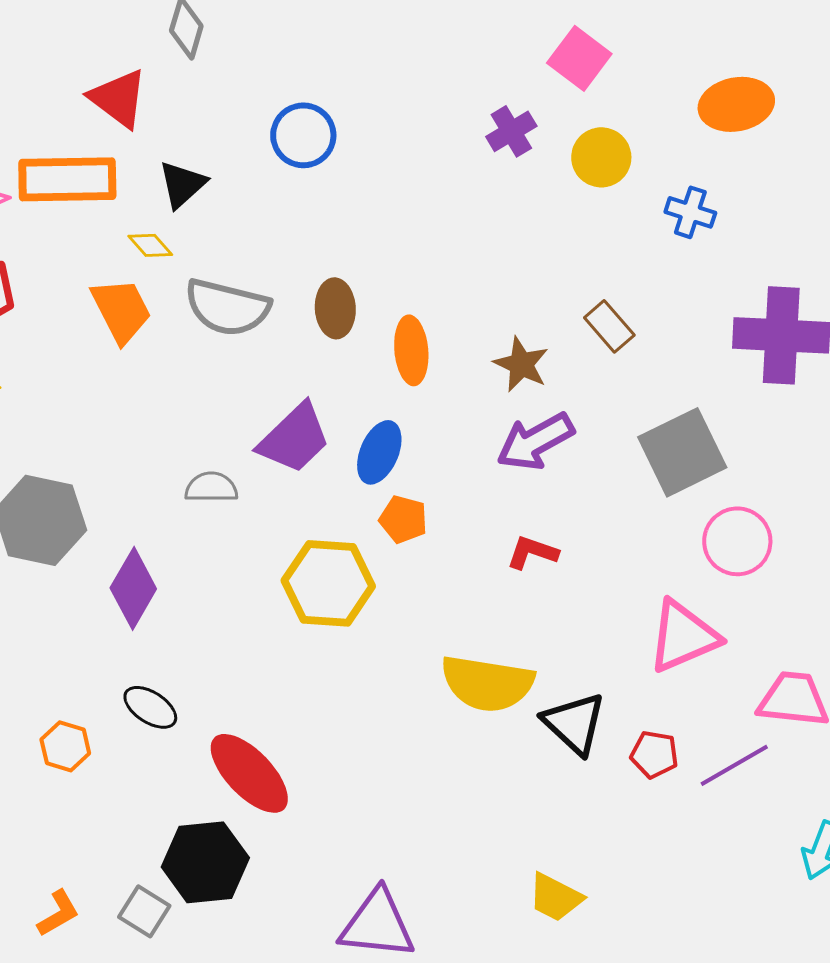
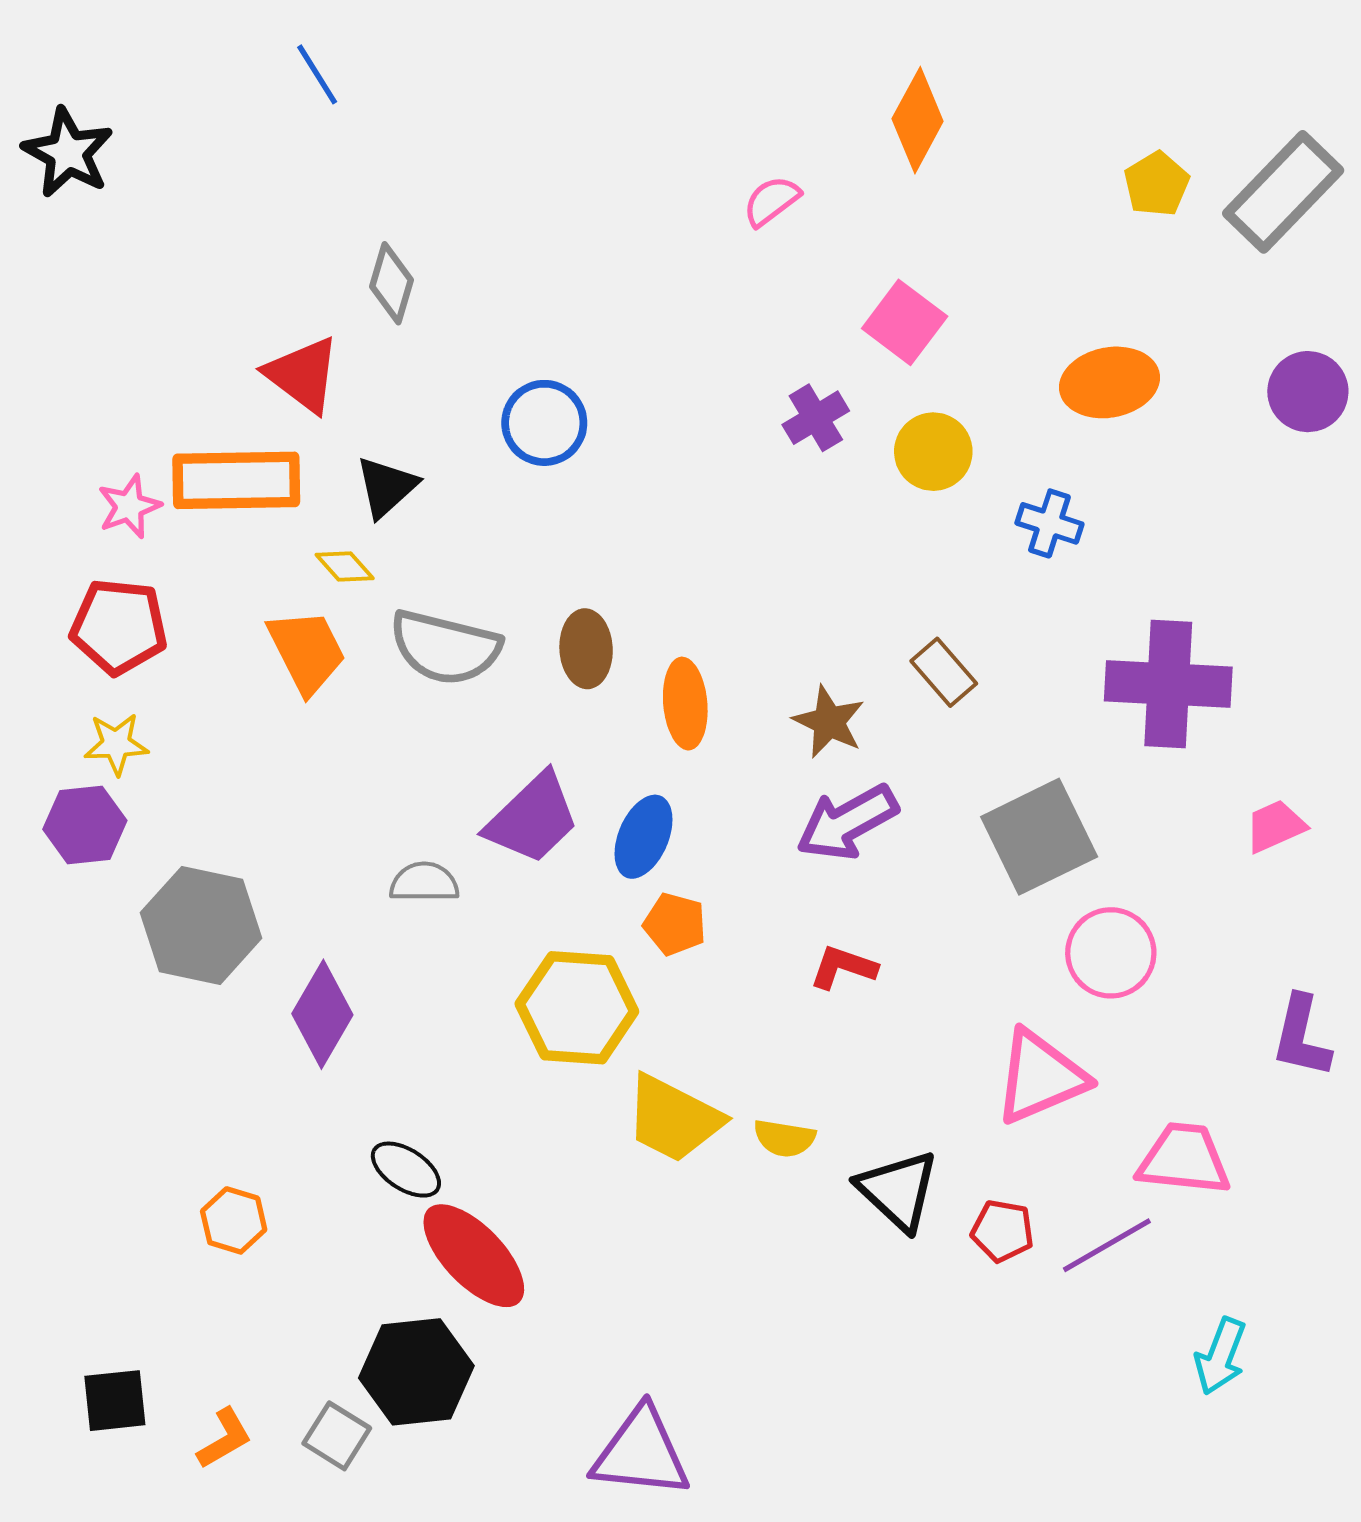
yellow semicircle: (487, 683) -> (784, 1138), size x0.5
black ellipse: (150, 707) -> (406, 1170), moved
yellow trapezoid: (555, 897) -> (674, 1119), moved, size x1.4

